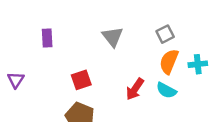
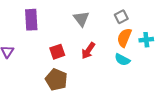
purple rectangle: (47, 38) -> (31, 20), size x1.5
red arrow: (135, 89) -> (88, 51), moved

